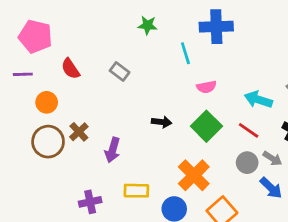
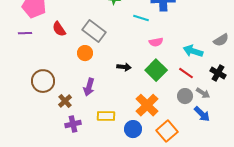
cyan line: (185, 53) -> (141, 18), turned -56
gray rectangle: (120, 72) -> (94, 31), size x1.6
orange circle: (47, 102) -> (85, 53), moved
brown cross: (79, 132) -> (65, 101), moved

